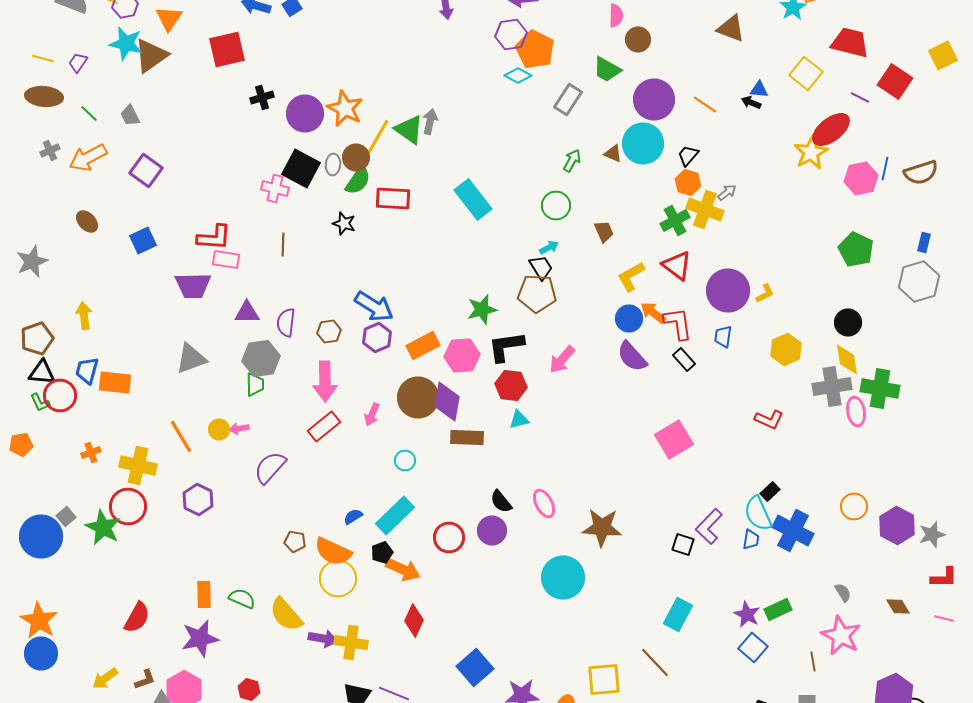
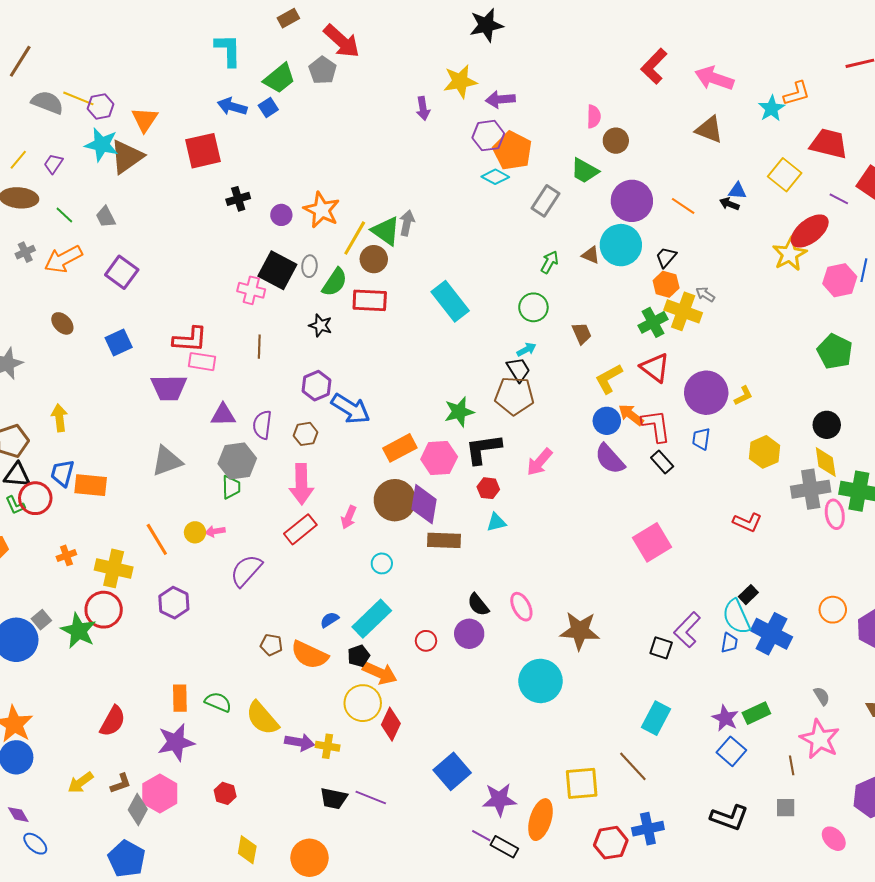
yellow line: (43, 58) -> (18, 160), turned -65
purple circle: (305, 114) -> (281, 215), size x0.6
brown circle: (356, 158) -> (374, 259), moved
gray arrow: (727, 192) -> (705, 294), turned -108
purple hexagon: (377, 338) -> (317, 386), moved
red hexagon: (511, 386) -> (488, 488), size x0.7
red circle: (449, 538) -> (426, 641), size x0.7
yellow circle: (338, 578) -> (363, 703), moved
yellow cross: (351, 642) -> (328, 746), size x0.7

